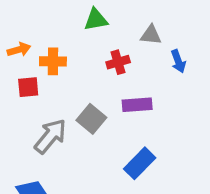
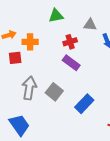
purple rectangle: (137, 105) -> (71, 63), moved, turned 42
gray square: (91, 119) -> (54, 92), moved
gray arrow: (50, 136) -> (29, 88), turned -30

